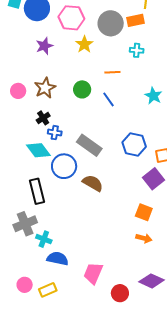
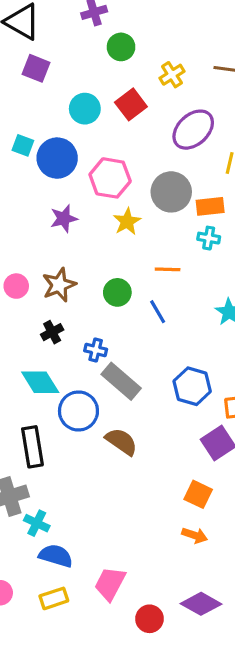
orange rectangle: (135, 20) -> (210, 206), moved
blue cross: (55, 133) -> (96, 350), moved
yellow rectangle: (48, 290) -> (54, 598), moved

